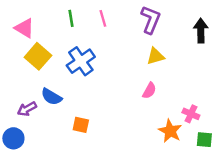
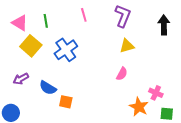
green line: (71, 18) -> (46, 21), moved
blue semicircle: (51, 97) -> (48, 88), moved
purple arrow: (27, 109) -> (21, 79), moved

